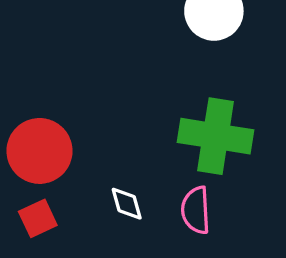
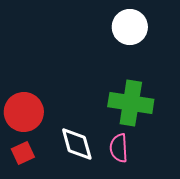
white diamond: (127, 204) -> (77, 144), size x1.6

